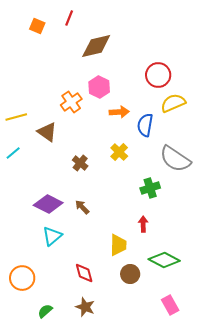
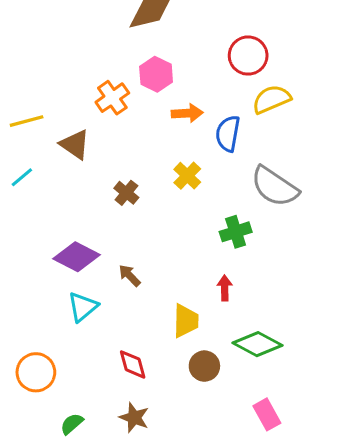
brown arrow: (82, 207) -> (130, 276), moved

